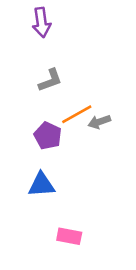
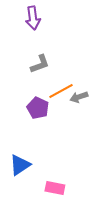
blue triangle: (41, 185) -> (20, 165), moved, turned -30

